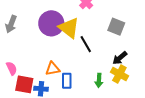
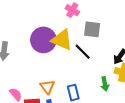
gray square: (116, 27) -> (92, 29), moved
orange triangle: (53, 69) -> (47, 87), moved, turned -42

